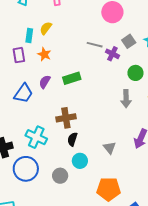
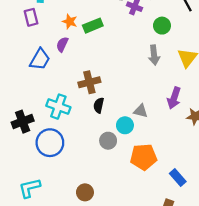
orange star: (44, 54) -> (70, 22), moved
green rectangle: (72, 78) -> (93, 26), moved
gray triangle: (110, 148) -> (141, 111), turned -32
cyan circle: (80, 161) -> (125, 125), moved
gray circle: (60, 176) -> (108, 141), moved

